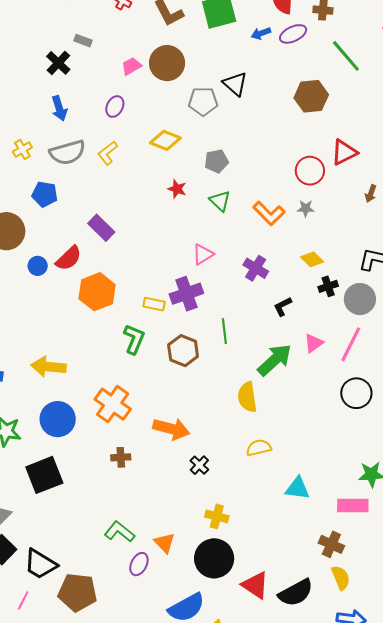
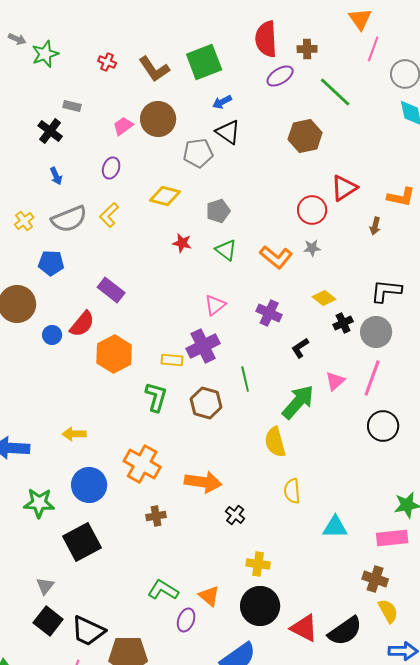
blue arrow: (261, 33) -> (222, 102), moved
blue arrow: (59, 108) -> (56, 176), size x0.7
yellow arrow: (48, 367) -> (74, 434), size x0.7
yellow semicircle: (259, 448) -> (292, 491), turned -75

